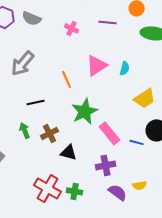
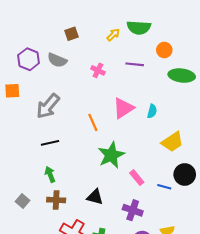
black line: (36, 102) -> (50, 143), moved
brown cross: (50, 133) -> (56, 200), moved, turned 30
pink rectangle: (110, 133) -> (137, 178), size x0.7
purple cross: (106, 165) -> (133, 210), turned 30

